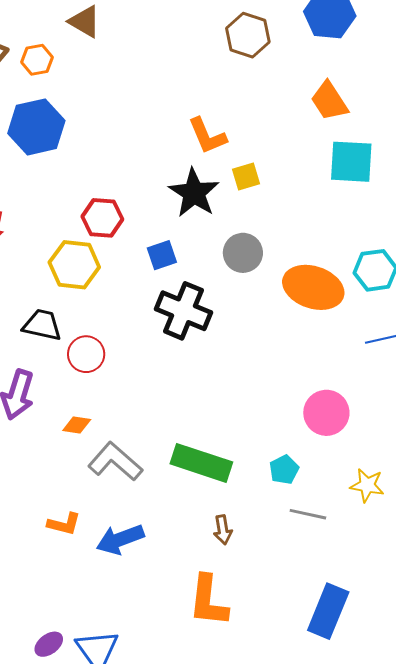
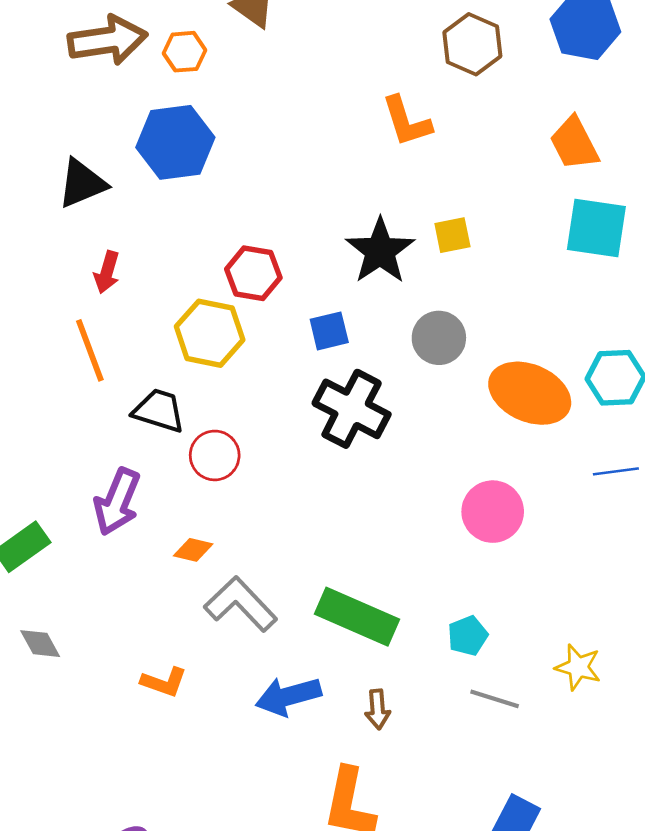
orange L-shape: (207, 136) -> (407, 121), moved
pink circle: (326, 413) -> (493, 512), moved
blue arrow: (120, 539) -> (288, 696), moved

